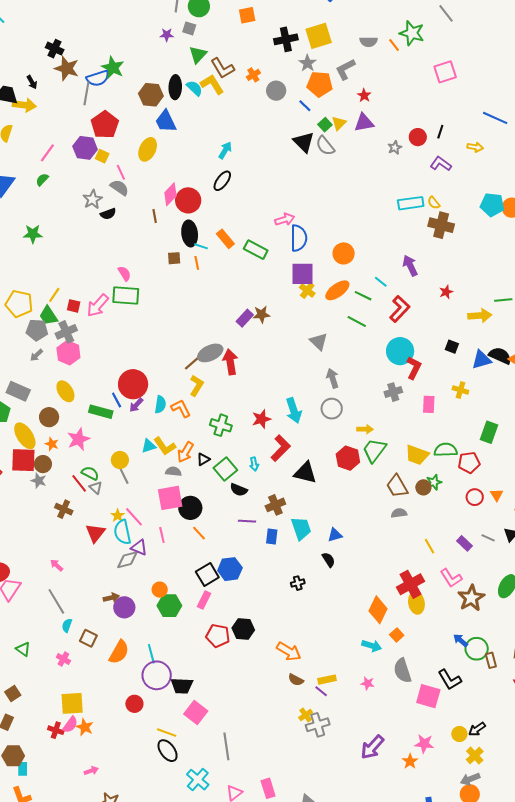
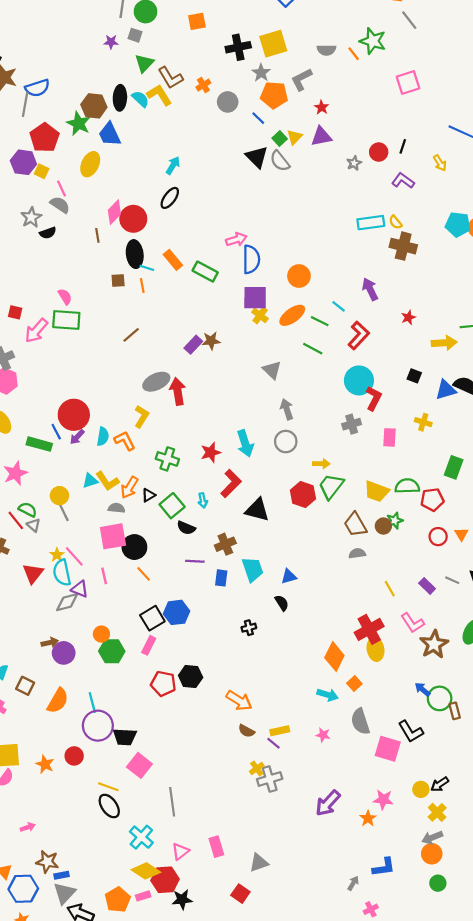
green star: (113, 68) -> (79, 123), moved
yellow arrow: (475, 147) -> (440, 163), turned 49
red square: (74, 306) -> (15, 312), moved
brown line: (192, 363) -> (131, 335), moved
orange star: (85, 727) -> (45, 764), moved

